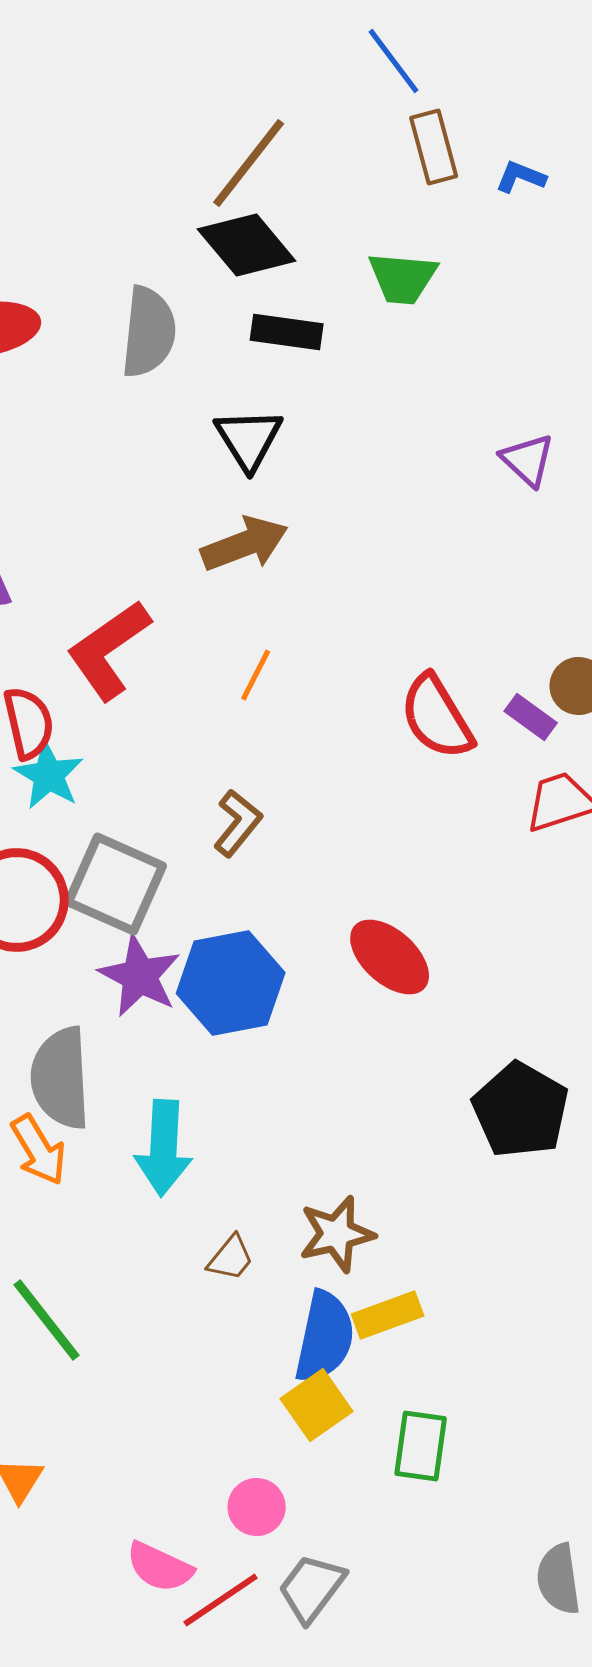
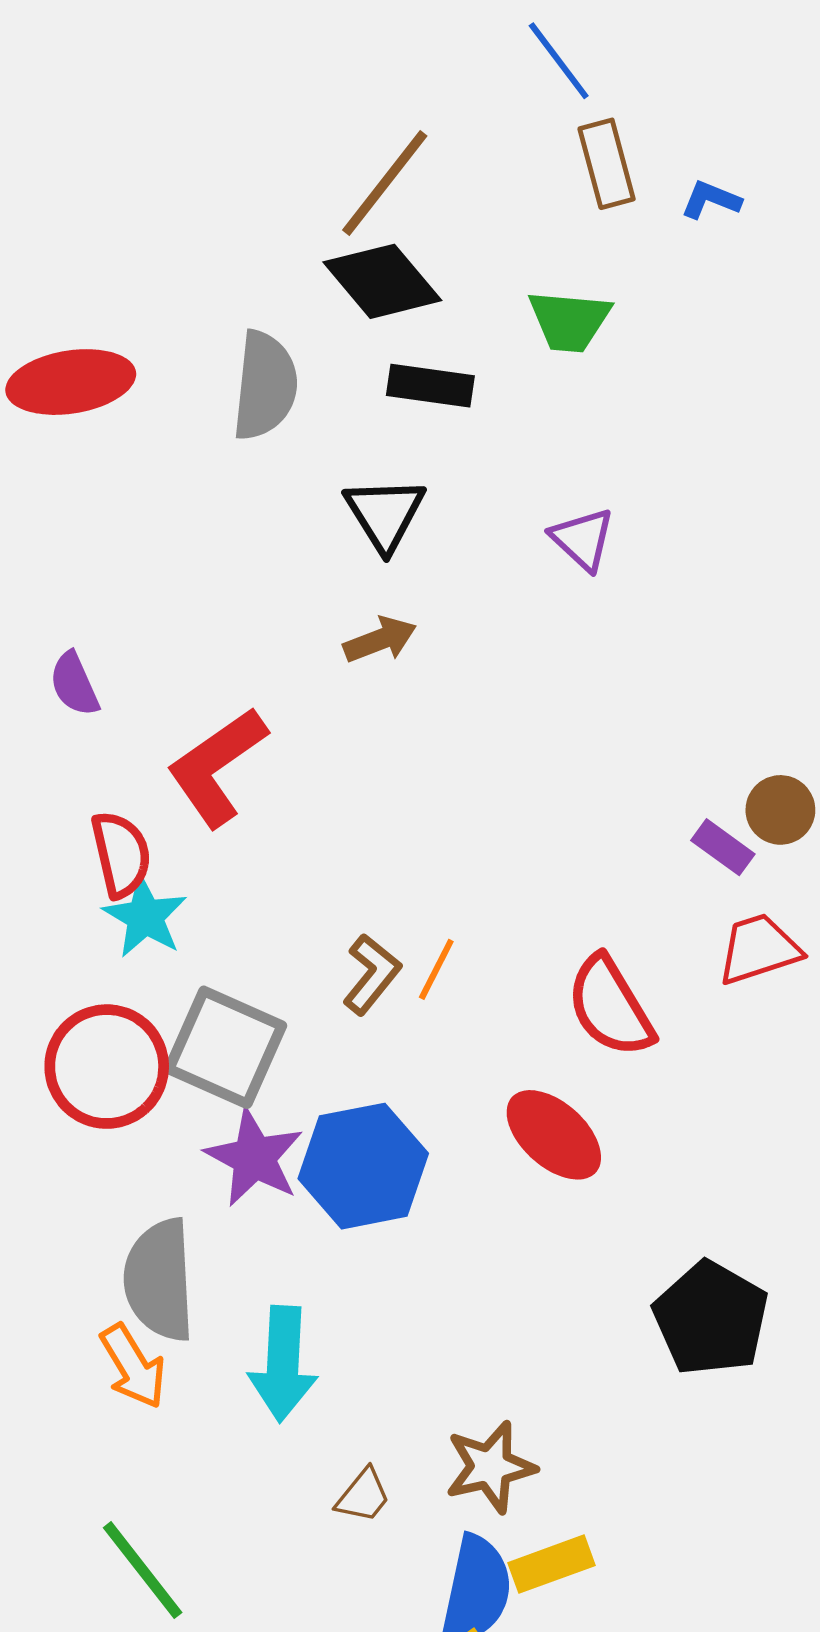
purple triangle: (528, 460) -> (583, 539), moved
brown arrow: (245, 544) -> (380, 640), size x0.7
orange line: (256, 675) -> (436, 969), moved
red semicircle: (437, 717) -> (610, 1007), moved

